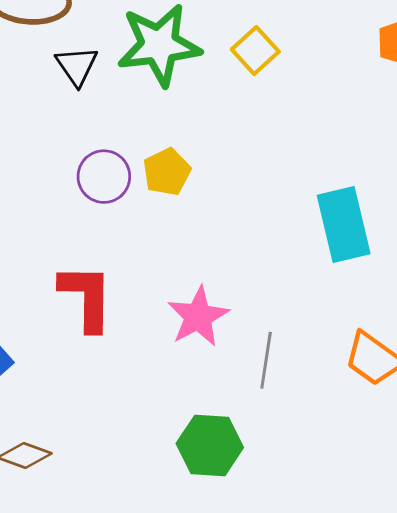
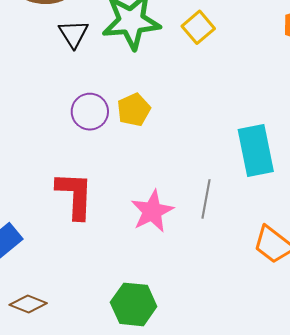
gray line: (266, 360) -> (206, 199), moved
green hexagon: (210, 445) -> (134, 304), moved

